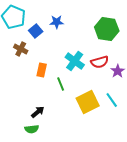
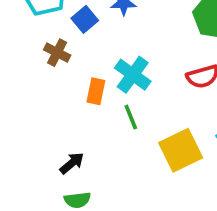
cyan cross: (75, 61) -> (133, 75), moved
black arrow: (38, 112) -> (72, 163), moved

